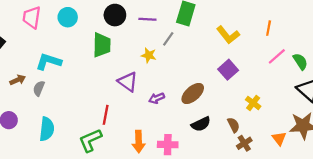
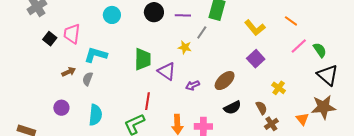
pink trapezoid: (32, 17) -> (72, 34), moved
orange line: (269, 28) -> (291, 21), turned -64
green trapezoid: (102, 45) -> (143, 59), moved

